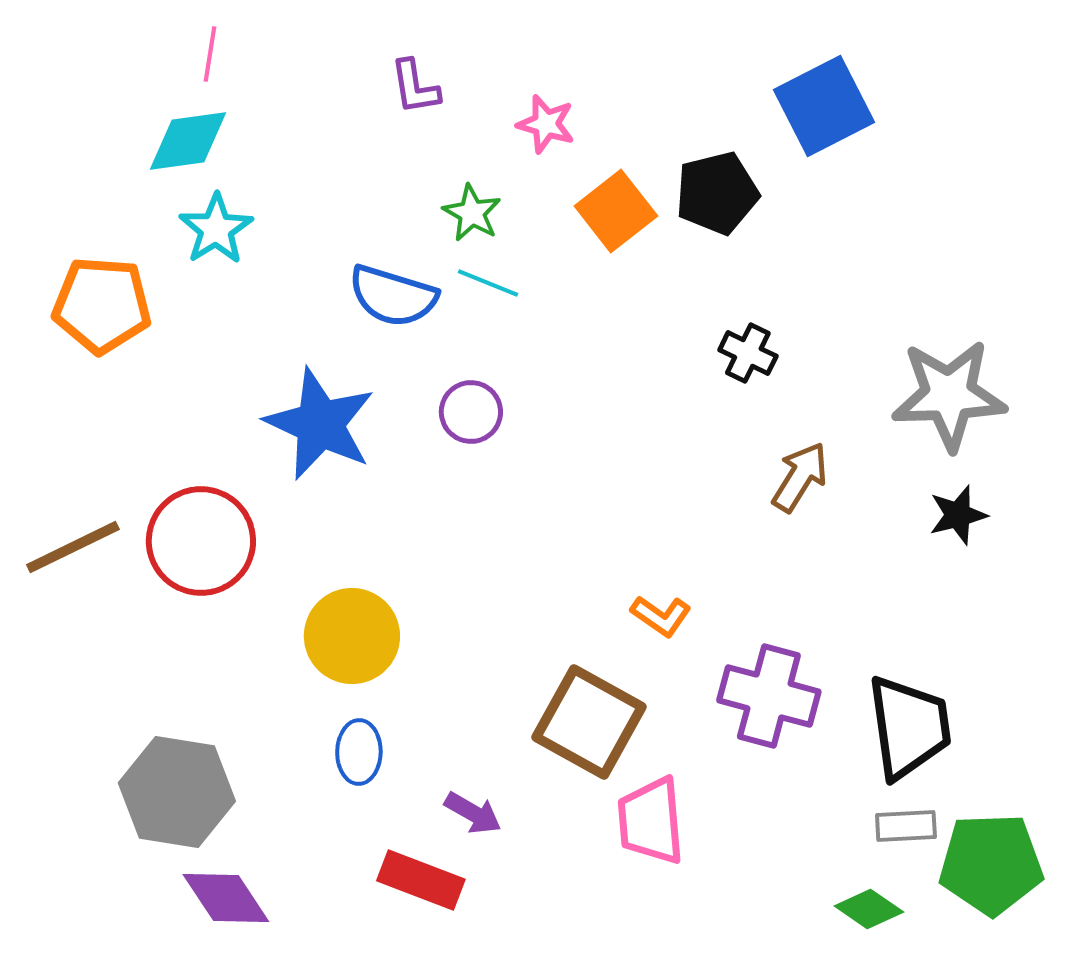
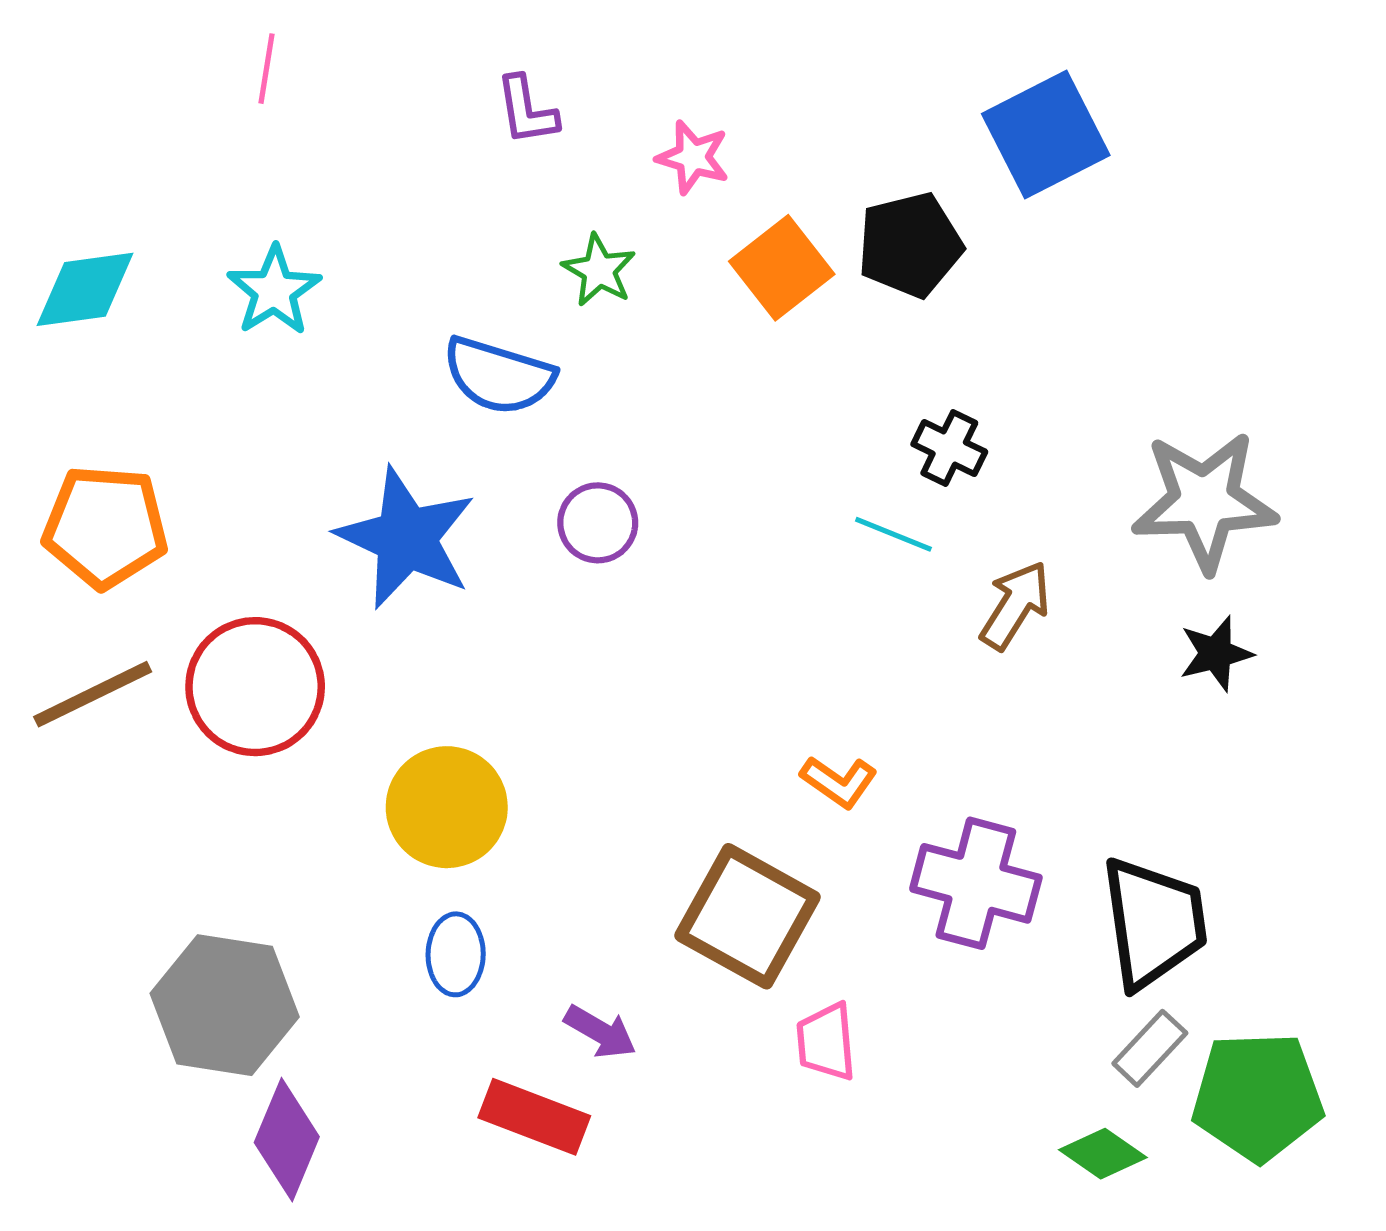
cyan diamond: (188, 141) -> (85, 289), moved
cyan line: (488, 283) -> (893, 534), moved
orange pentagon: (102, 305) -> (105, 527), moved
pink trapezoid: (651, 821) -> (826, 1042), size x0.7
gray rectangle: (906, 826) -> (1150, 1048), turned -44
purple diamond: (226, 898) -> (287, 1140), turned 56

